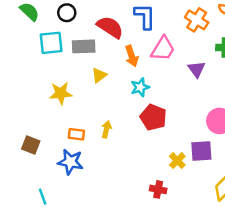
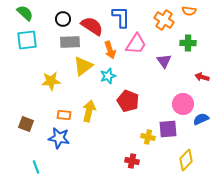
black circle: (67, 13) -> (63, 19), moved
cyan square: (51, 43) -> (27, 40), moved
yellow triangle: (99, 75) -> (83, 66), size x1.5
cyan star: (140, 87) -> (108, 76), moved
yellow arrow: (106, 129) -> (89, 111), size x1.5
yellow cross: (177, 161) -> (148, 137), turned -32

